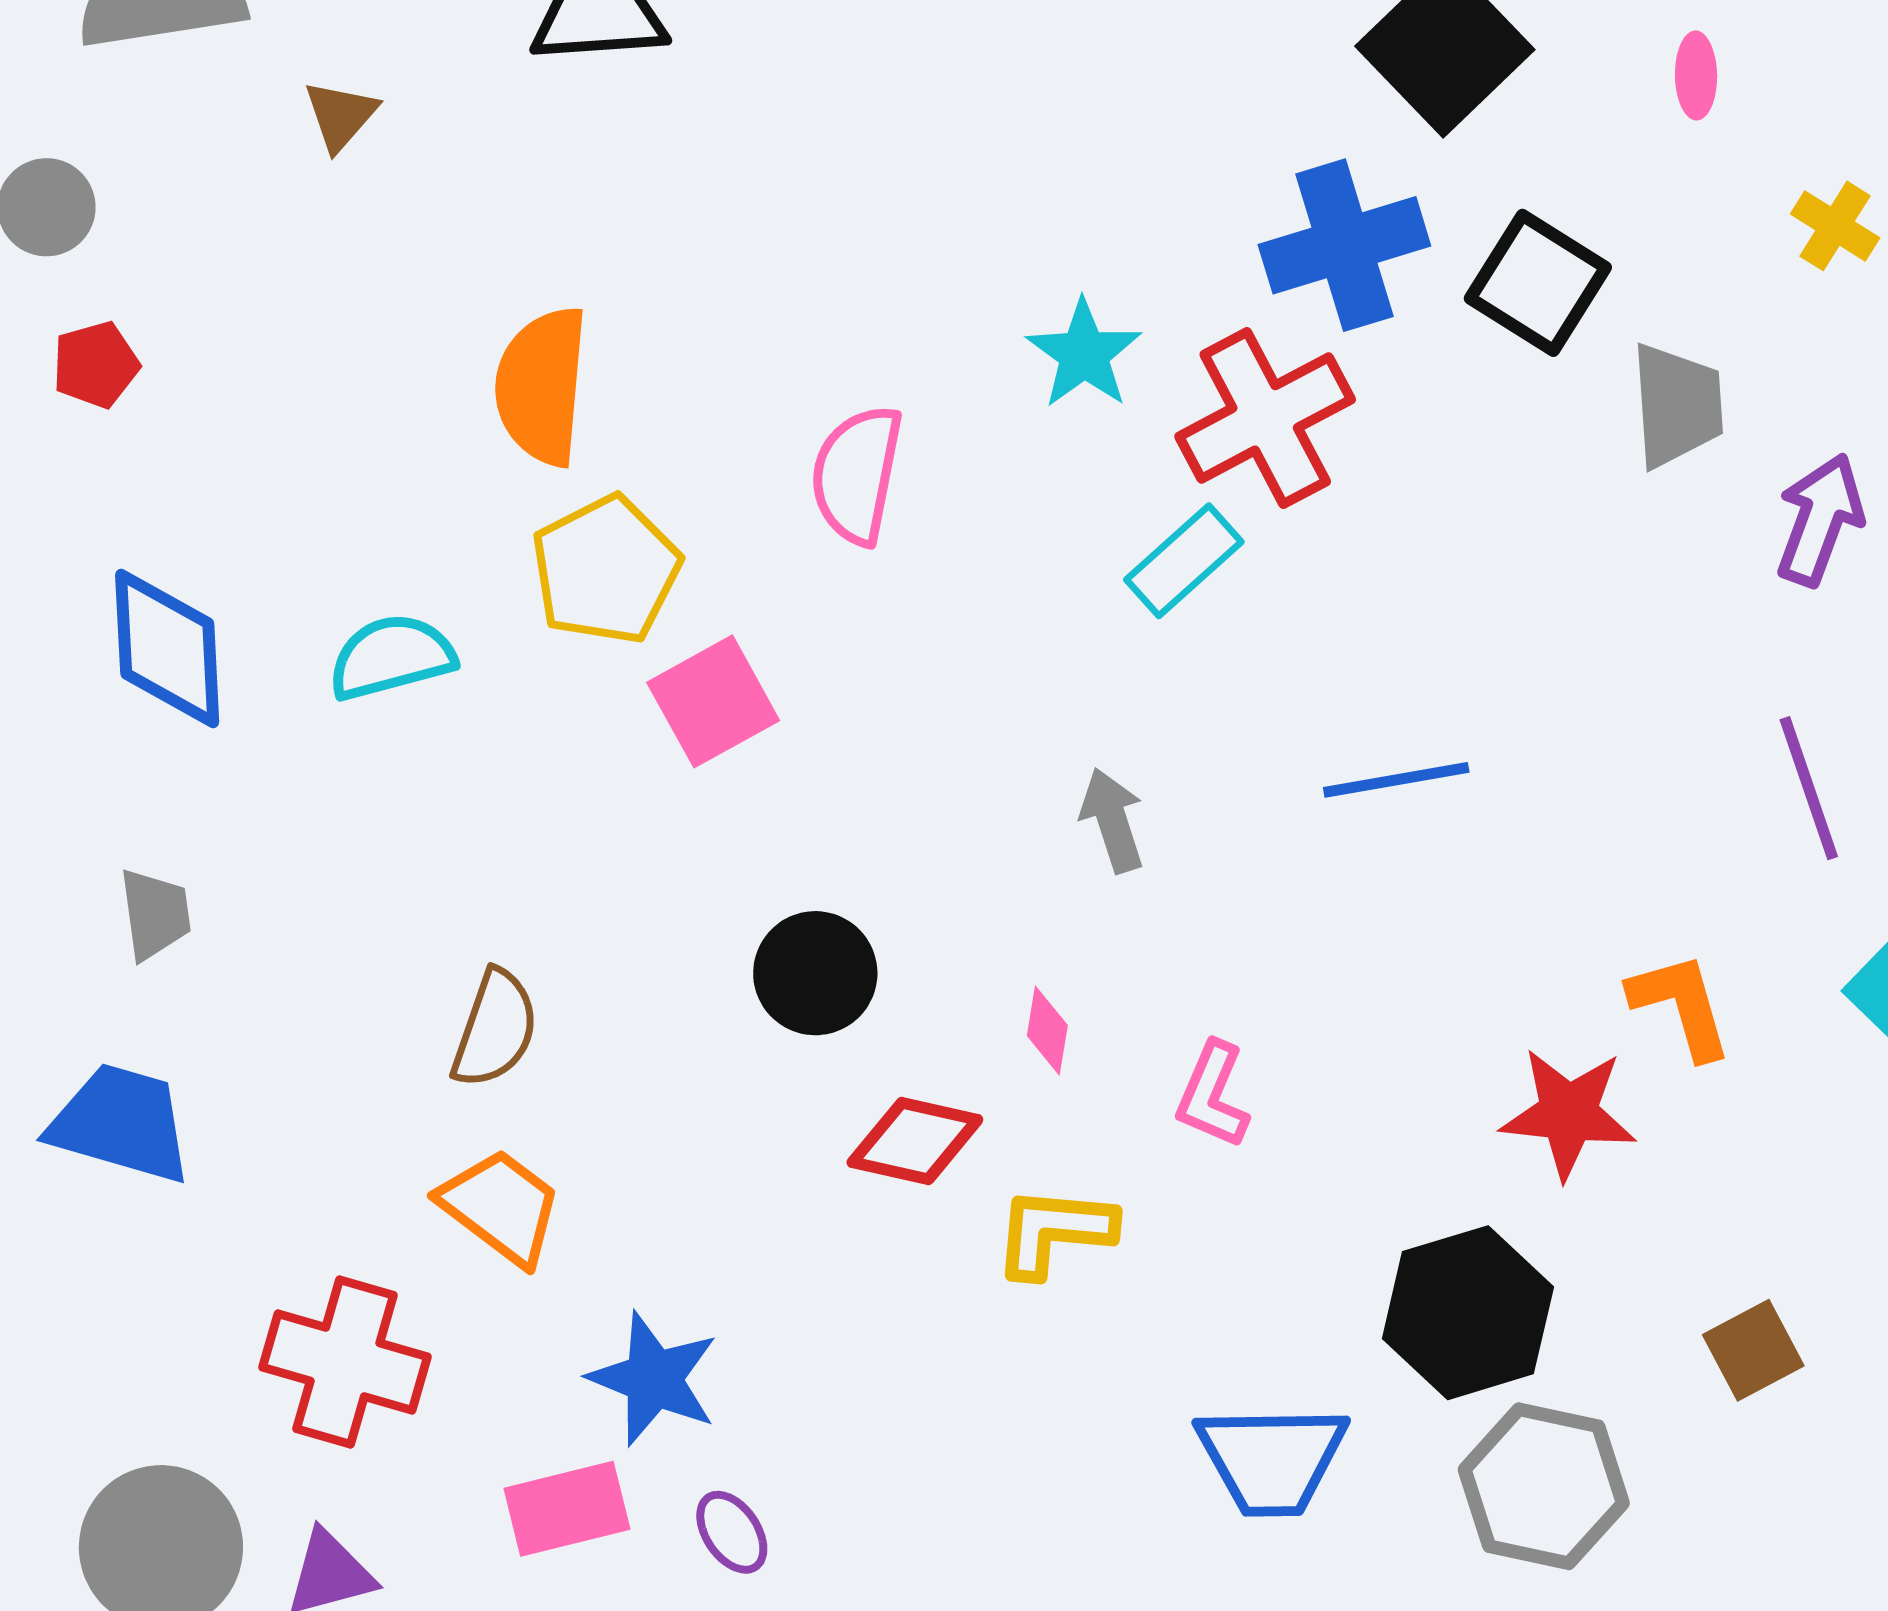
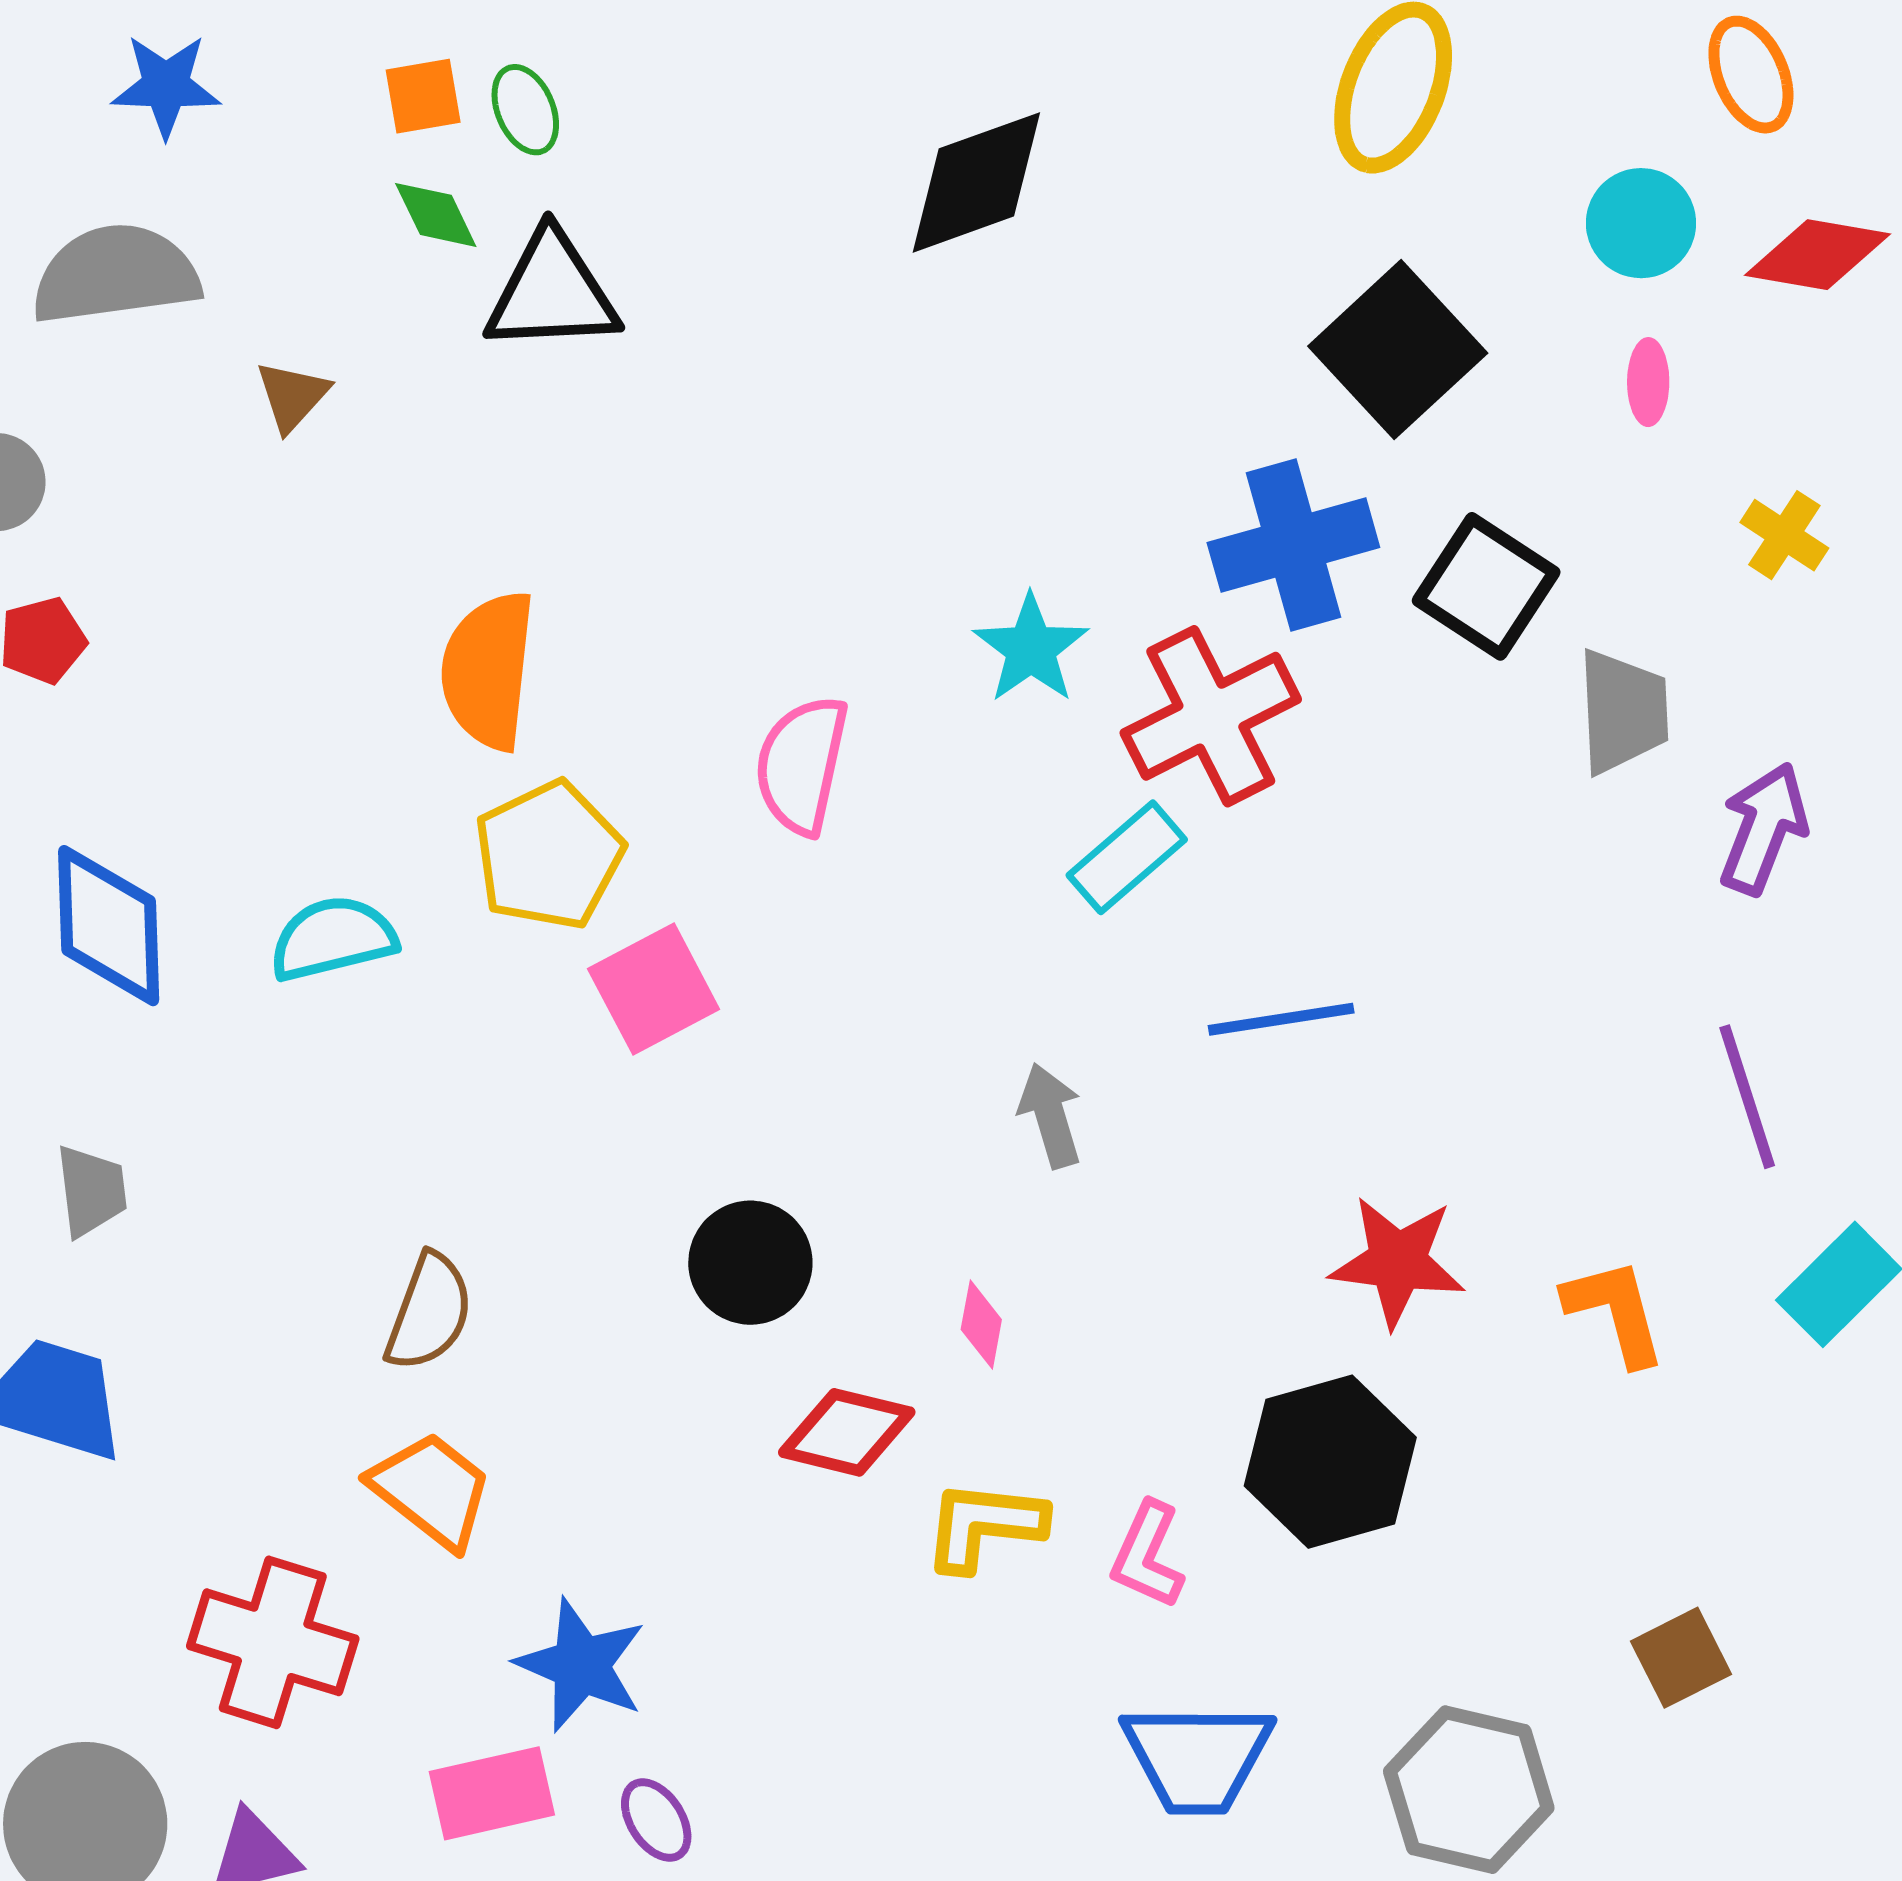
blue line: (1396, 780) -> (1281, 1019), moved
pink L-shape: (1213, 1095) -> (1148, 1555), moved
red star: (1568, 1113) -> (1397, 1262), moved
black hexagon: (1468, 1313) -> (1330, 1462), moved

